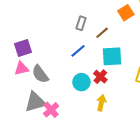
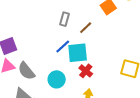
cyan square: (112, 56) -> (78, 53), moved
cyan circle: (81, 82) -> (57, 79), moved

